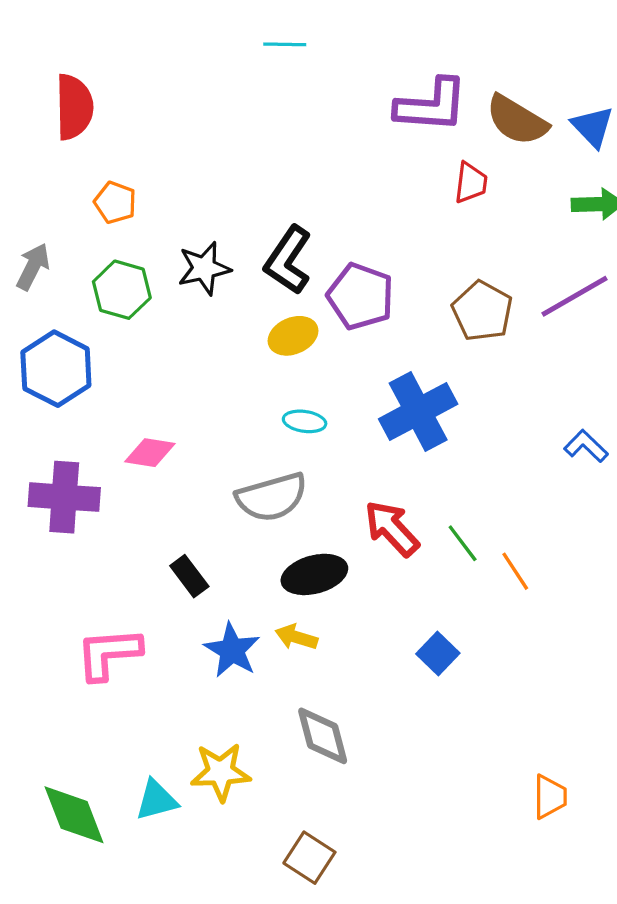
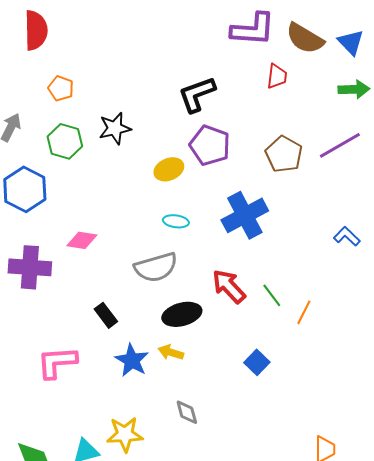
black L-shape: (288, 260) -> (197, 94), moved, turned 36
orange line: (515, 571) -> (304, 312), turned 60
gray diamond: (323, 736) -> (187, 412), size x0.7

